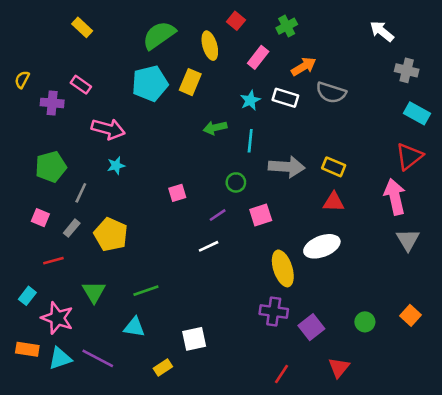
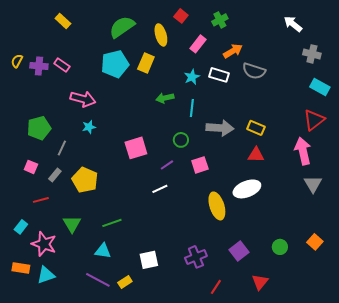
purple cross: (52, 103) -> (39, 66), moved
pink square: (177, 193) -> (136, 148), size x1.6
purple cross: (274, 311) -> (196, 257), moved, turned -30
purple line: (98, 358) -> (98, 280), moved

